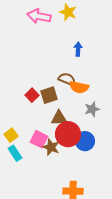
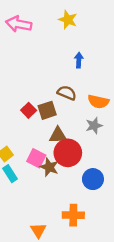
pink arrow: (39, 16) -> (19, 24), moved
orange semicircle: (79, 87) -> (98, 102), moved
blue circle: (85, 141) -> (93, 179), moved

